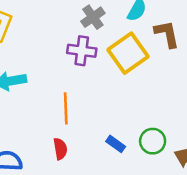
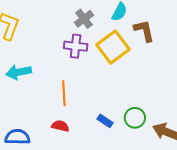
red semicircle: (60, 149) -> (60, 126), turned -66

